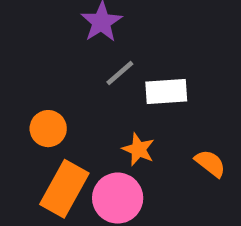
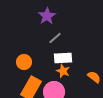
white rectangle: (166, 92) -> (63, 58), moved

